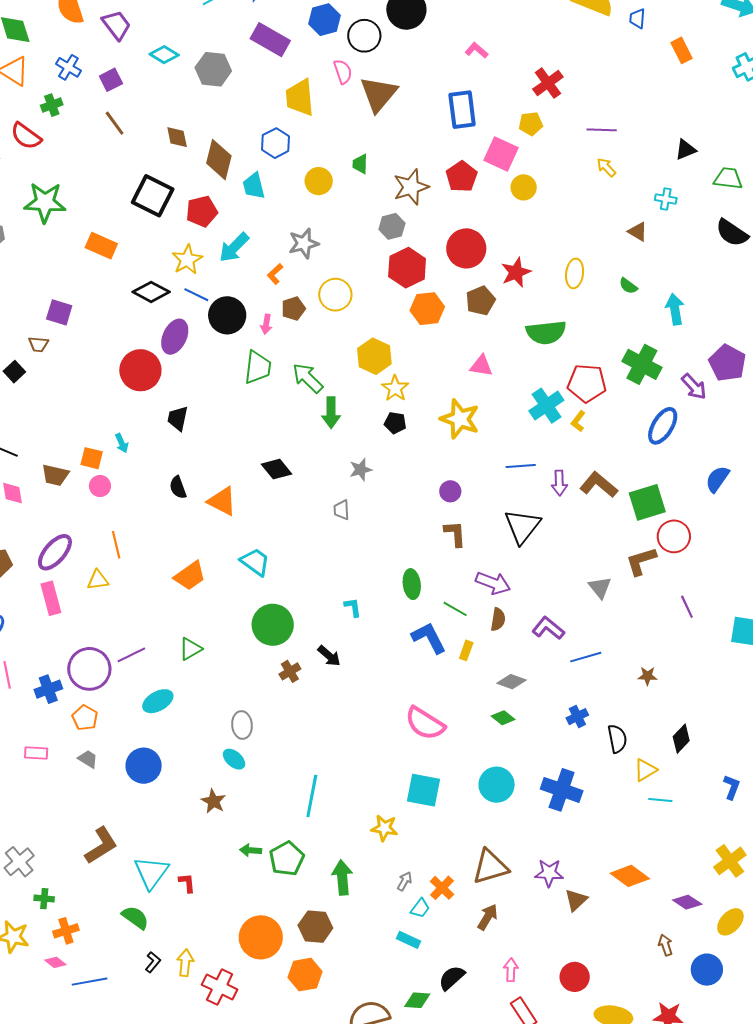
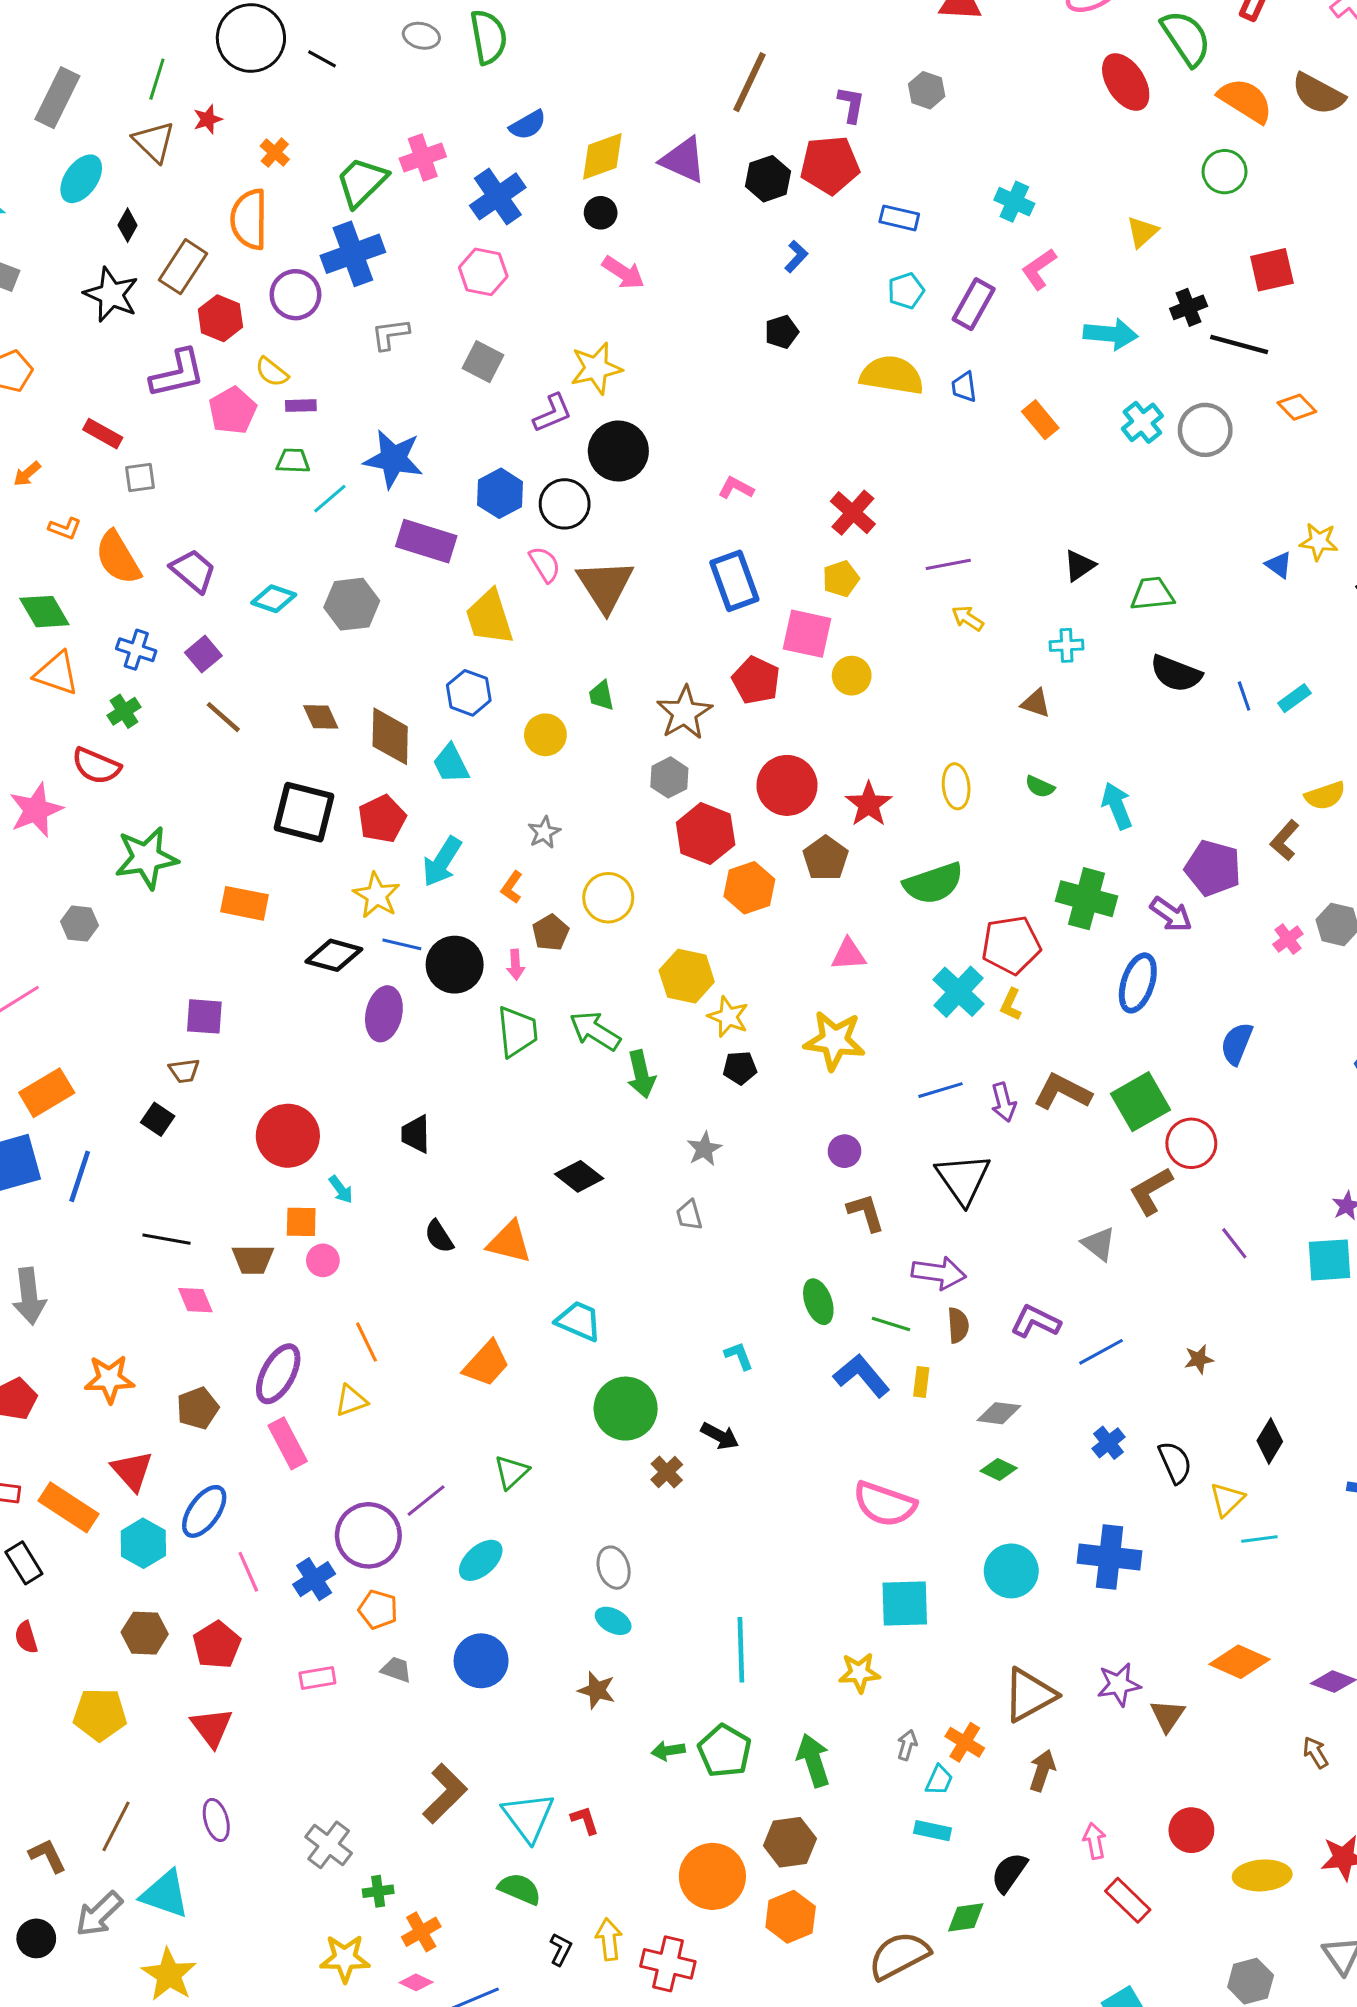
gray star: (304, 243) -> (544, 832), size x0.7
red circle: (140, 370) -> (288, 1136), moved

